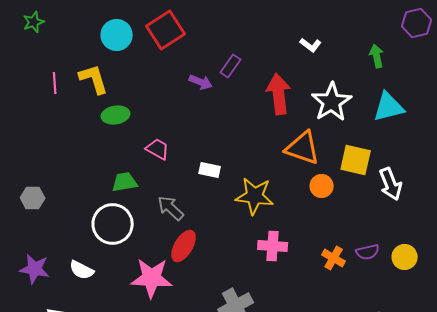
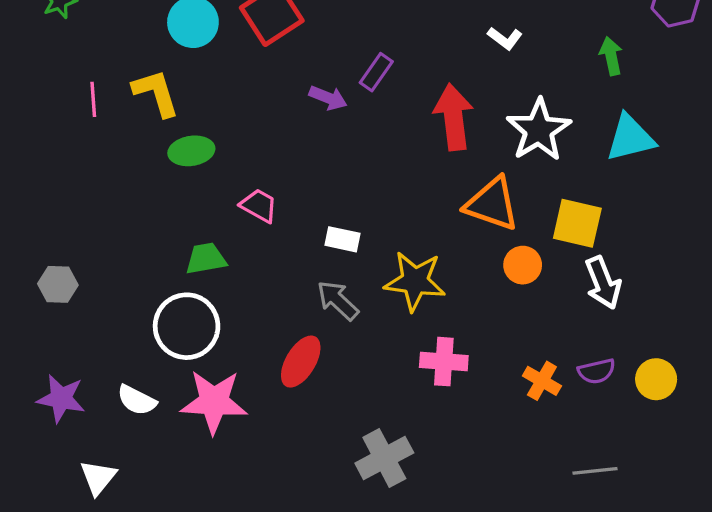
white arrow: (391, 184) -> (603, 283), moved
gray arrow: (171, 208) -> (338, 300), moved
pink star: (152, 278) -> (214, 402), moved

